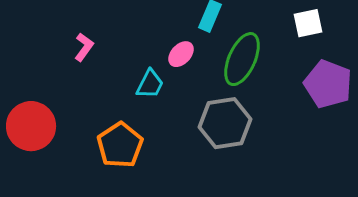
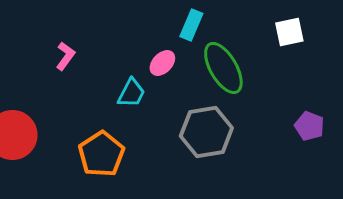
green ellipse: (242, 59) -> (223, 68), turned -54
purple pentagon: (328, 84) -> (309, 126), moved, size x0.6

